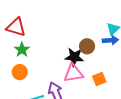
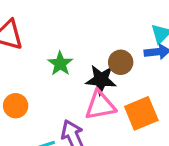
green star: (22, 50) -> (60, 64), moved
orange square: (99, 79) -> (141, 113), size x1.5

